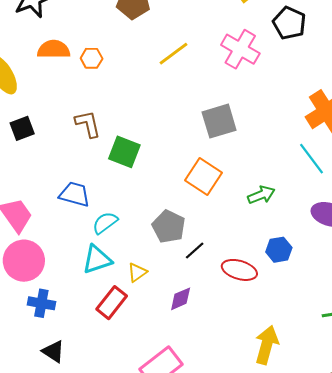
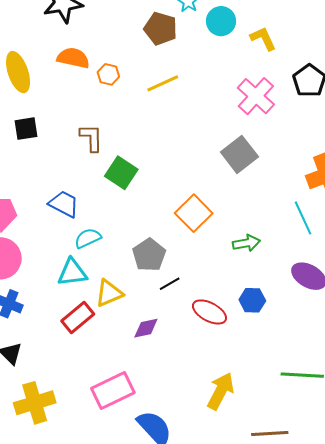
yellow line: (173, 54) -> (163, 83), moved
gray square: (219, 121) -> (239, 154), moved, turned -33
yellow triangle: (137, 272) -> (109, 293), size x1.4

